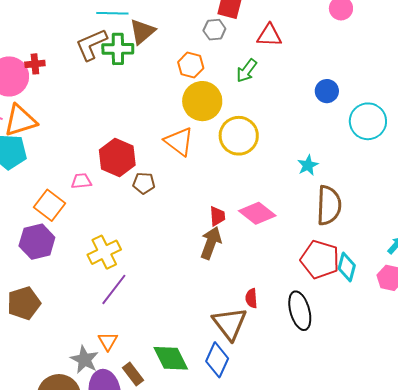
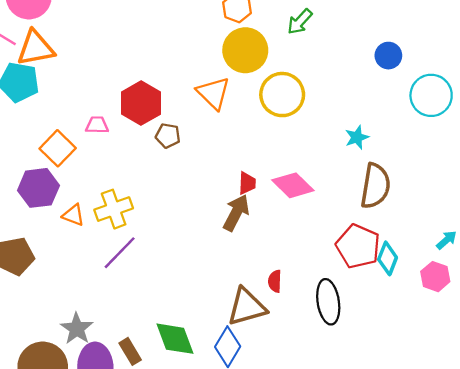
brown triangle: (230, 323) -> (247, 307), turned 45
orange triangle: (108, 341) -> (73, 215), moved, turned -45

